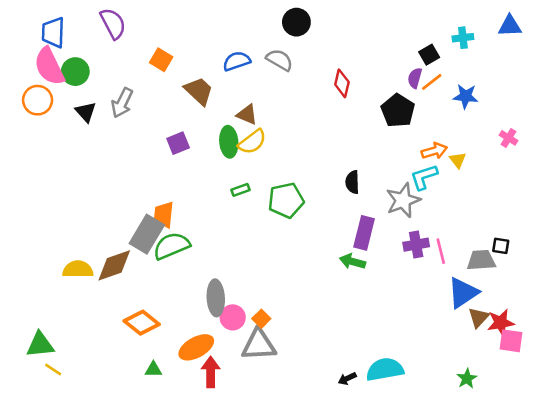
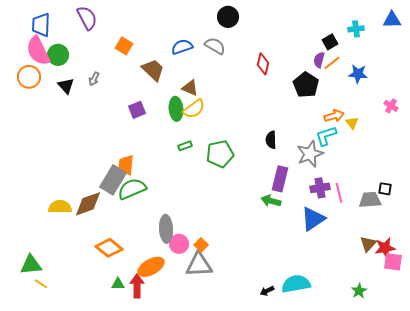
gray arrow: (122, 103) -> (94, 79), size x0.6
blue triangle: (463, 293) -> (313, 219), moved
red arrow: (211, 372) -> (137, 286), moved

